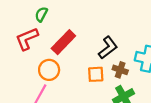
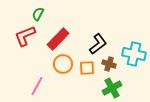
orange circle: (49, 70) -> (63, 64), moved

